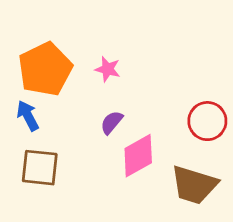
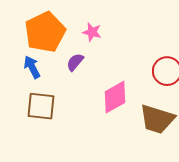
purple semicircle: (112, 122) -> (75, 62), moved

